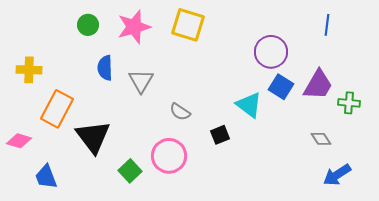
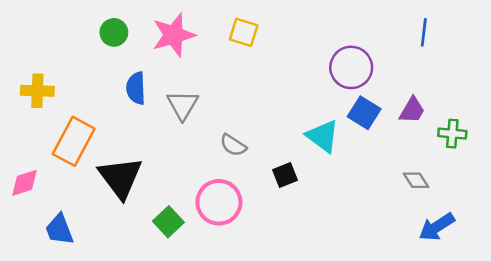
yellow square: (188, 25) -> (244, 32), size x0.7
purple trapezoid: (318, 85) -> (412, 110), size x0.7
pink diamond: (19, 141) -> (24, 183), turned -35

